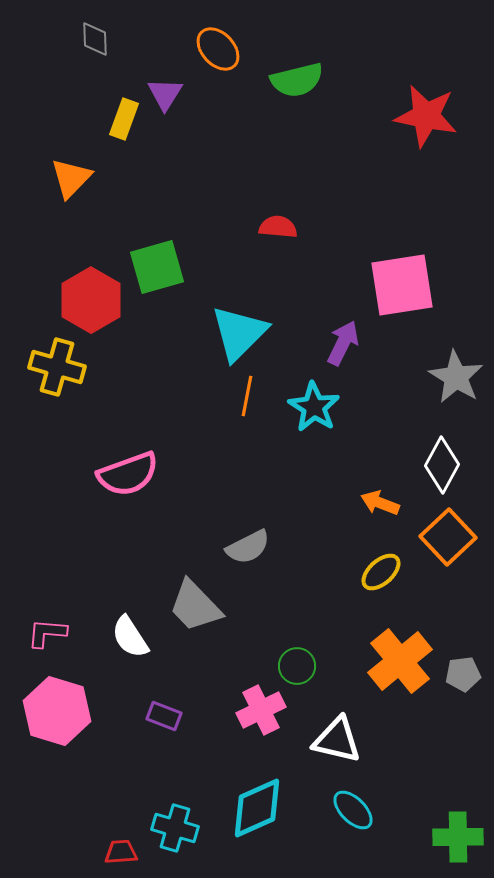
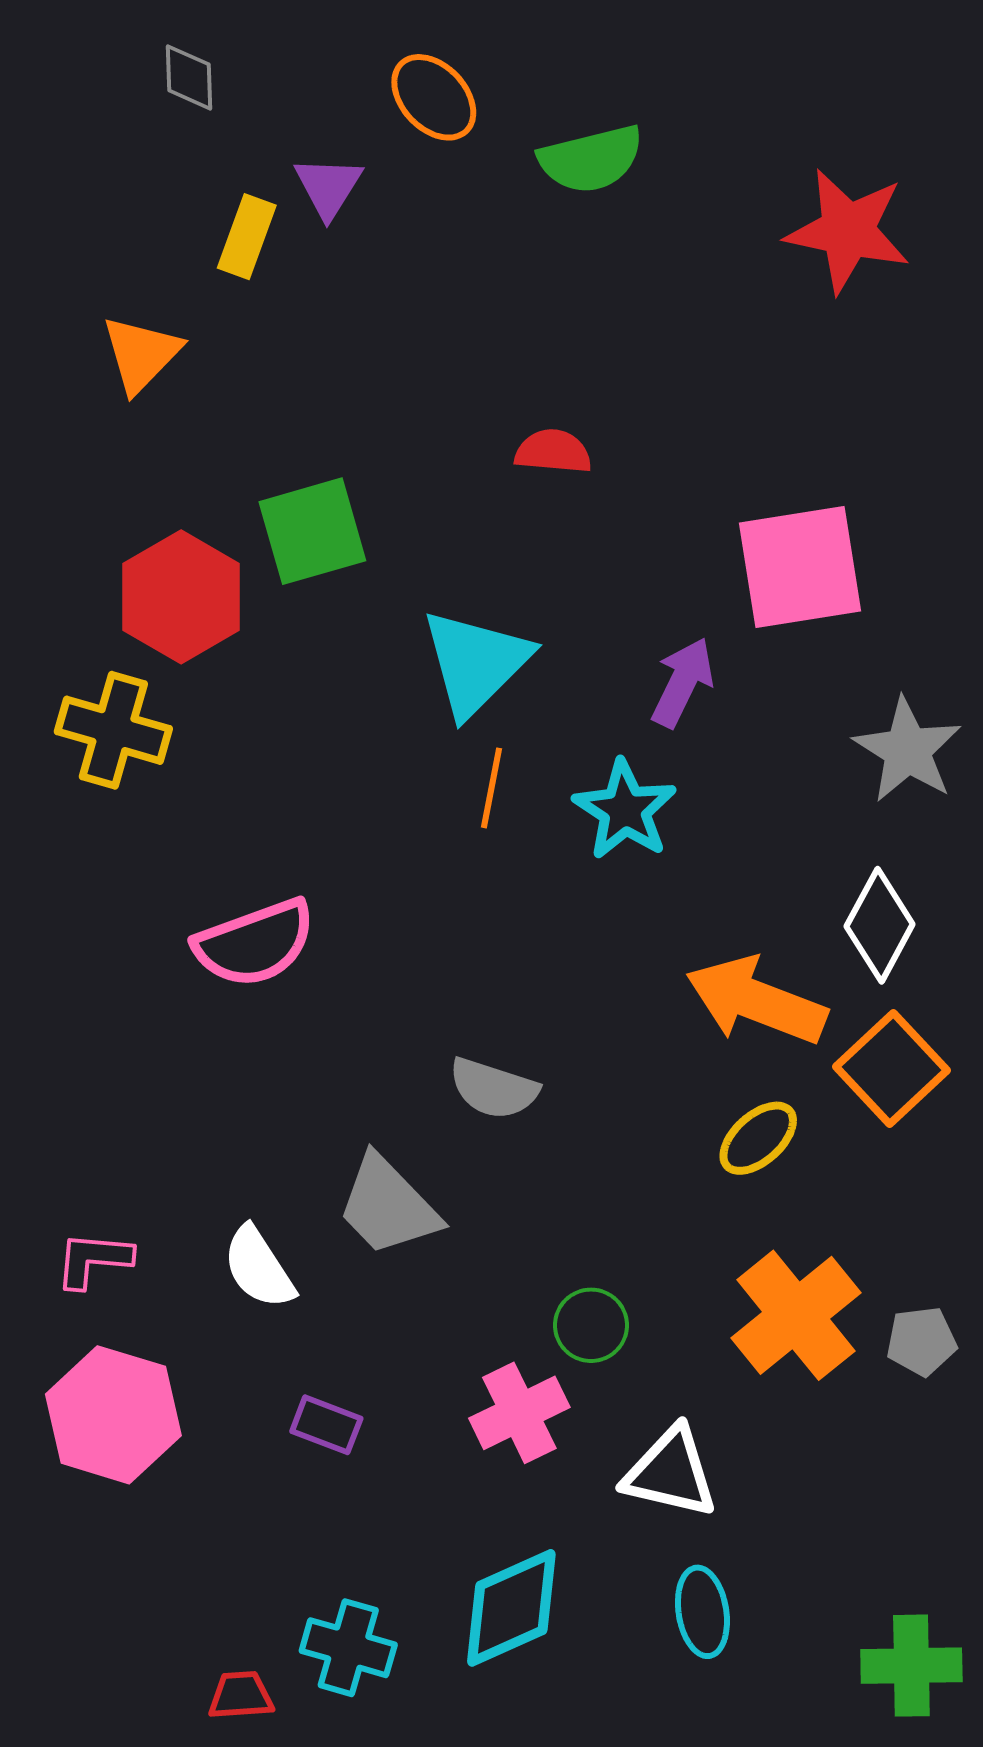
orange arrow: (380, 503) -> (756, 1001), size x1.8
gray semicircle: (248, 547) -> (493, 1088), turned 45
cyan ellipse: (353, 810) -> (702, 1612), turned 36

